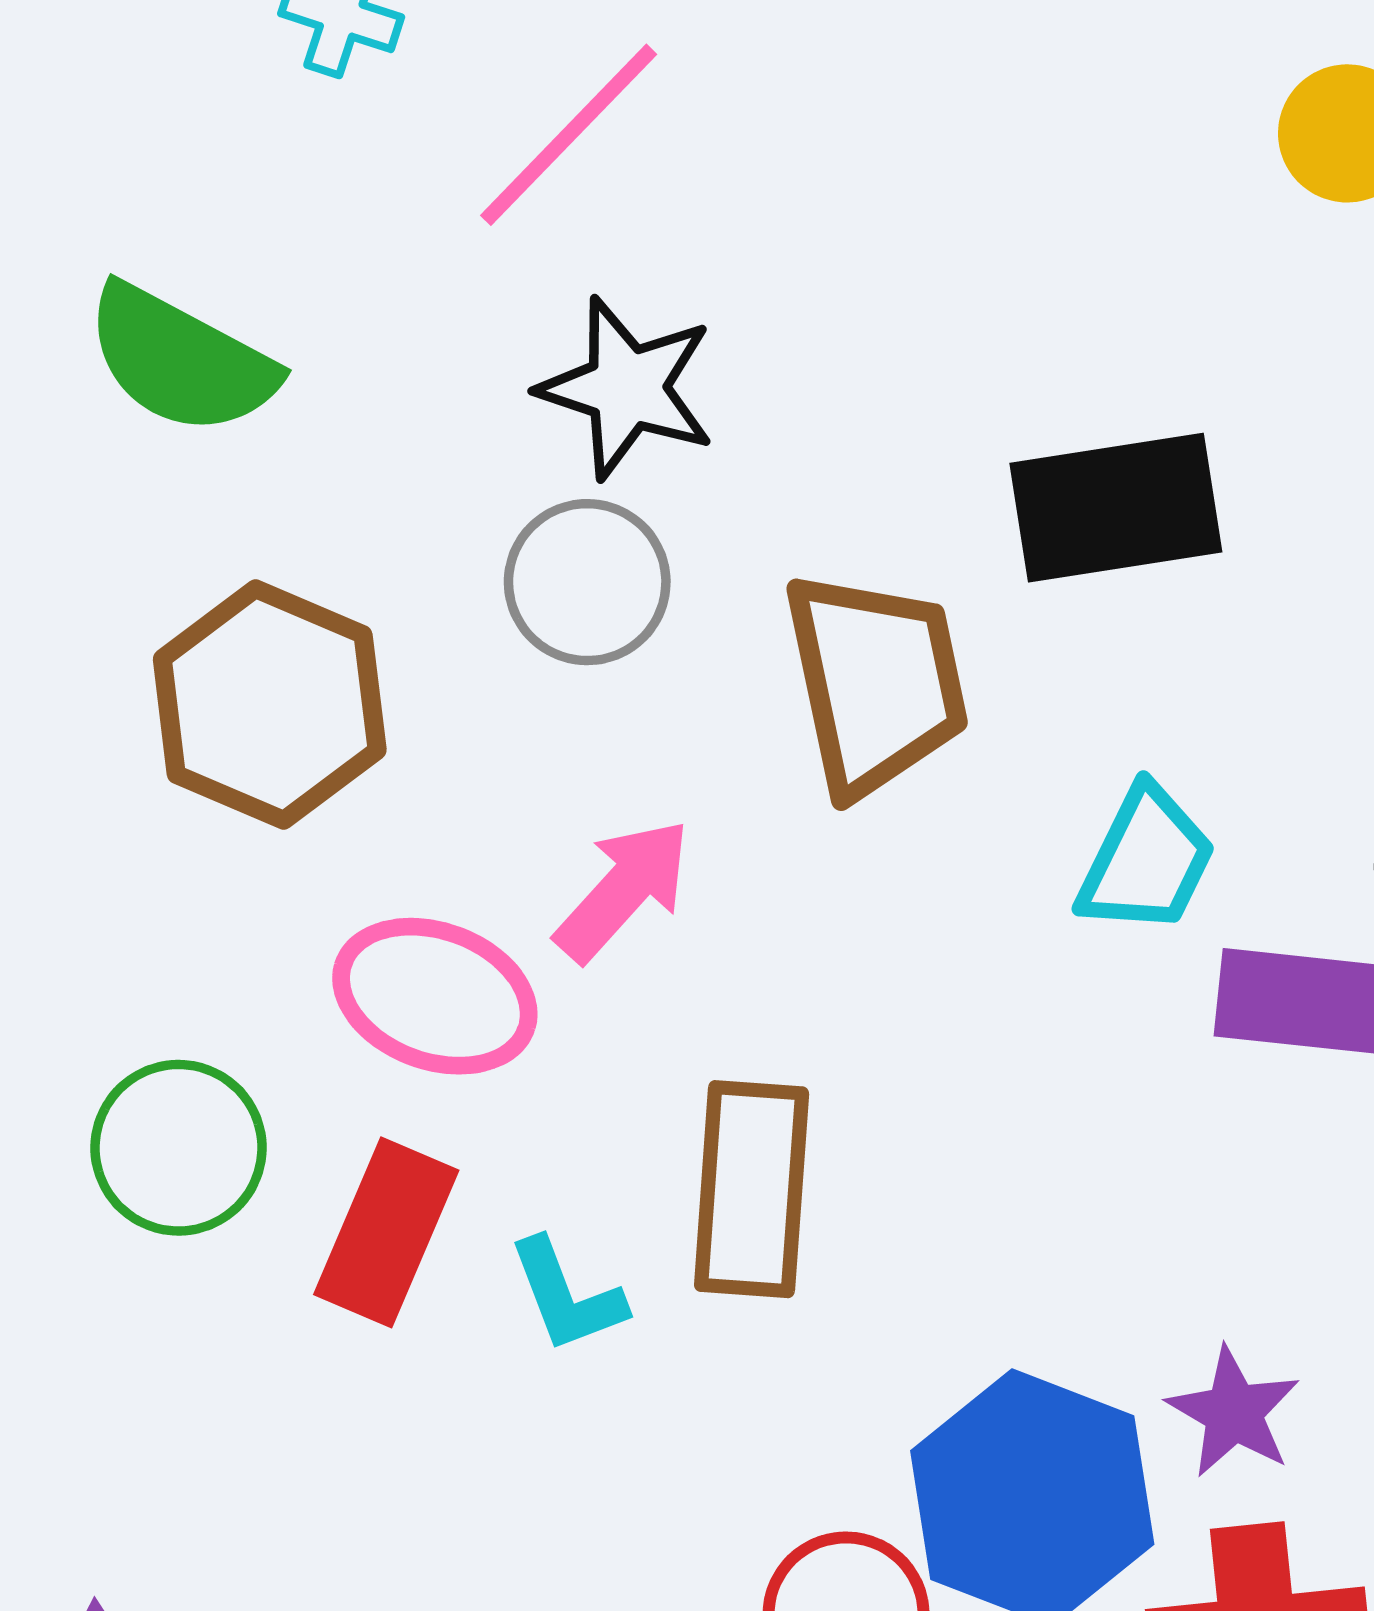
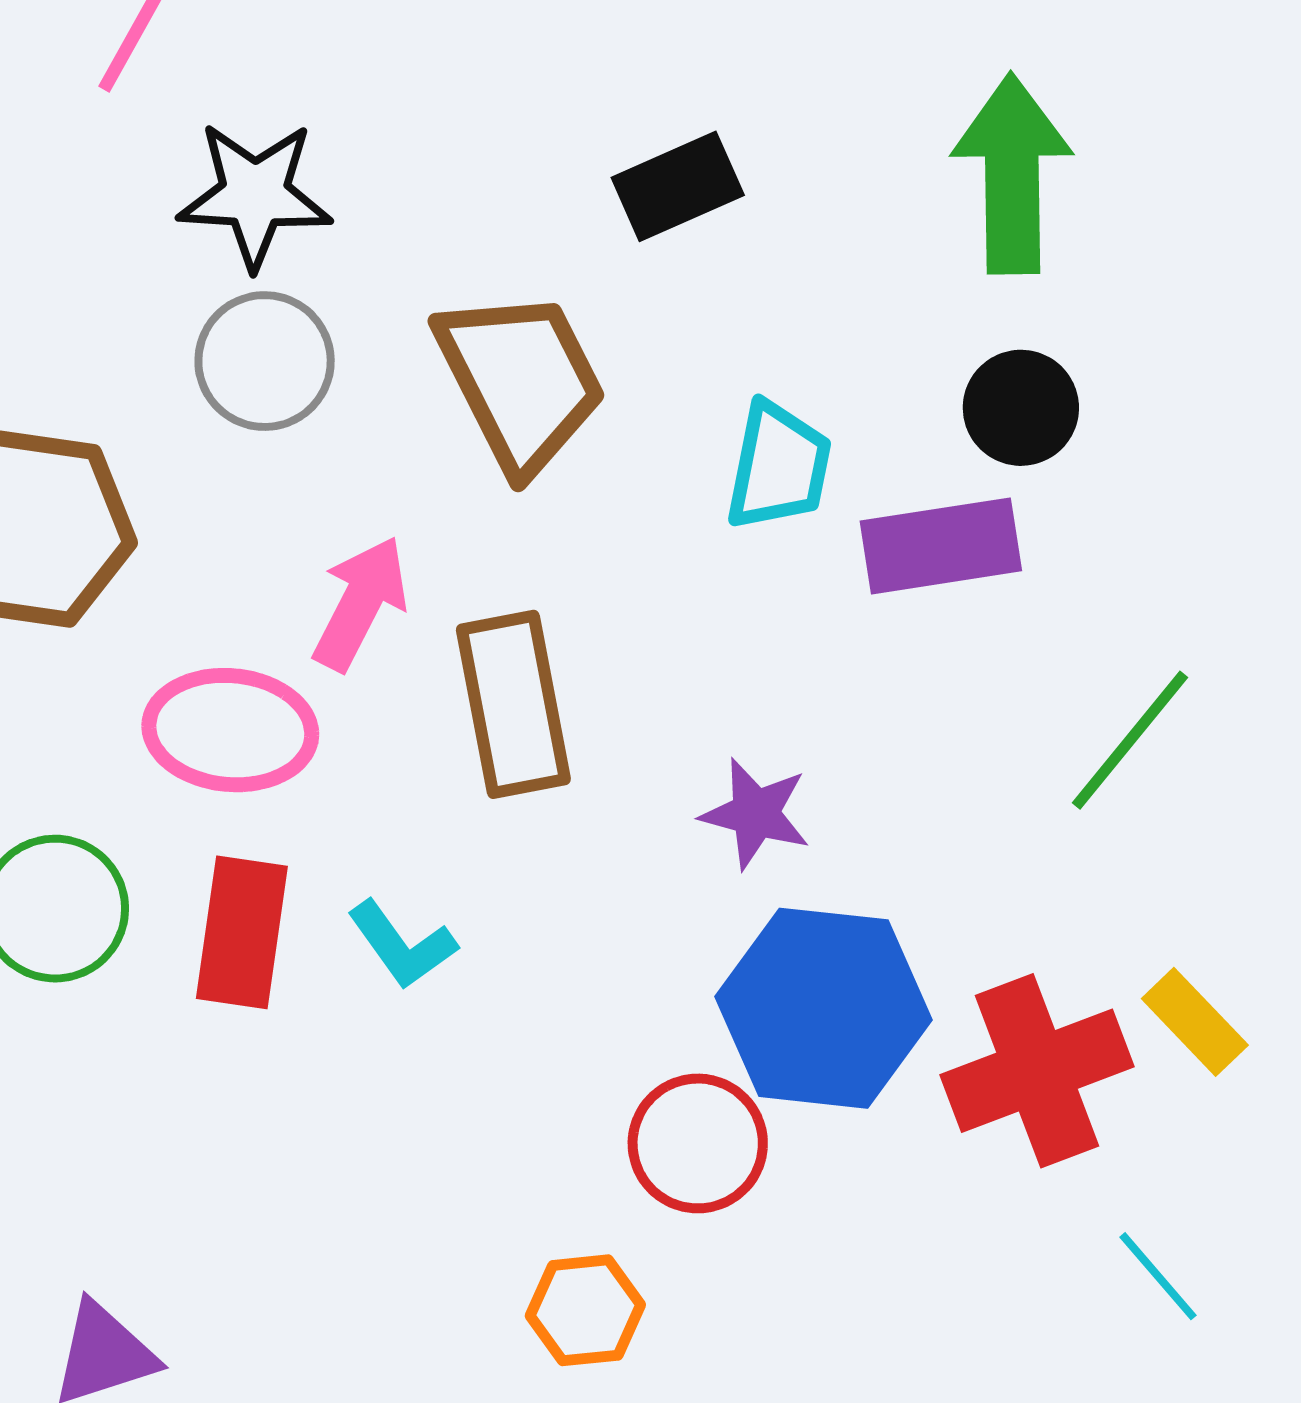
black rectangle: (1116, 508) -> (678, 186), size x0.7
brown rectangle: (752, 1189) -> (513, 704), moved
purple star: (1234, 1412) -> (755, 814), moved

